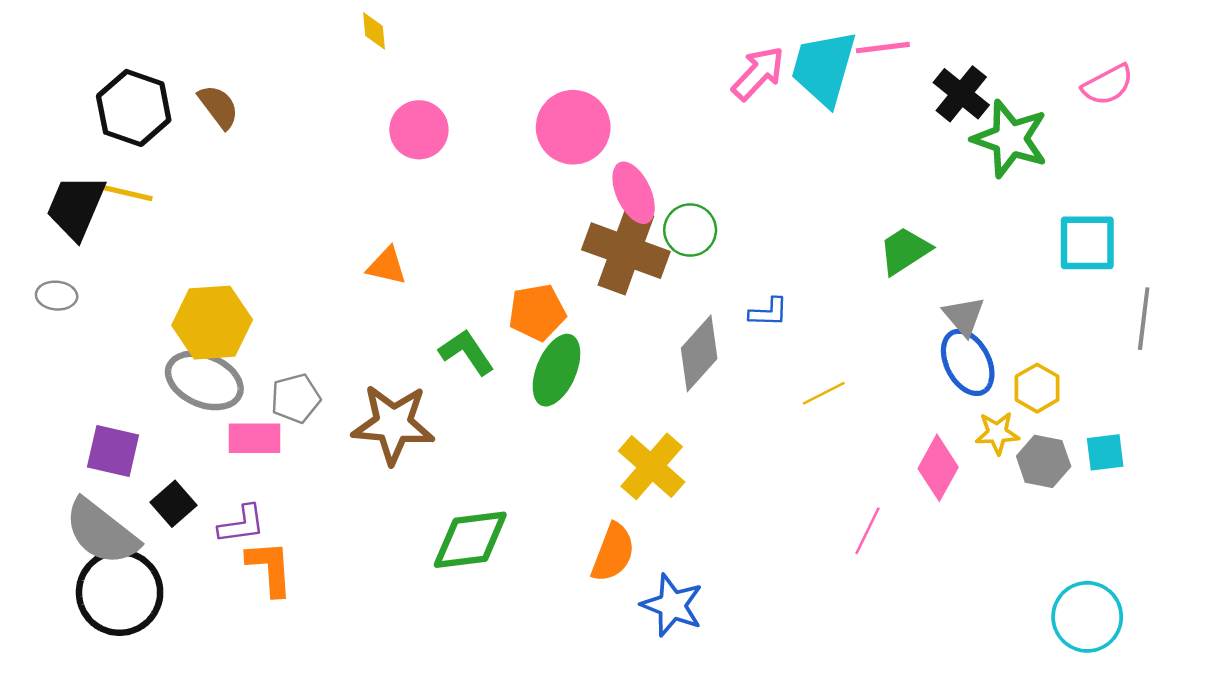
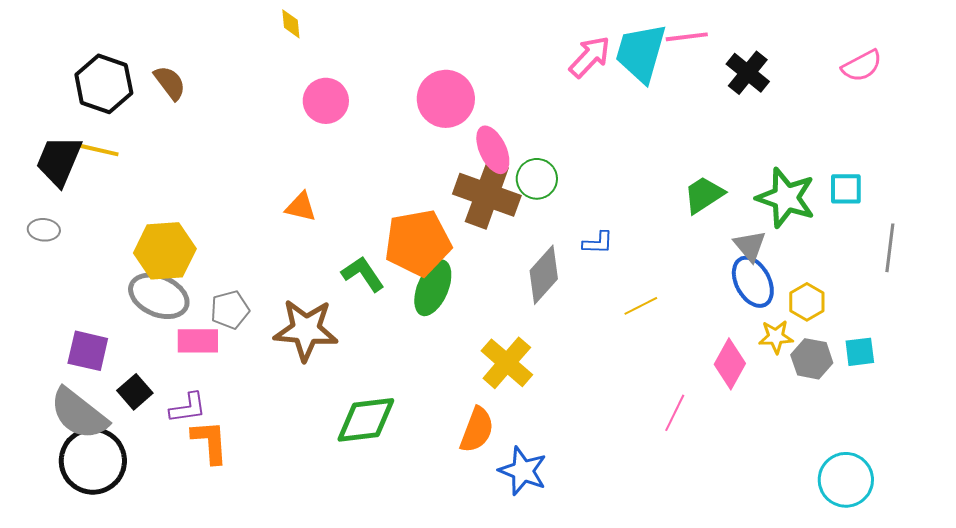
green star: (1010, 139) -> (786, 198), moved
cyan square: (1087, 243) -> (846, 189), size x0.7
orange pentagon: (537, 312) -> (418, 243), size x1.5

